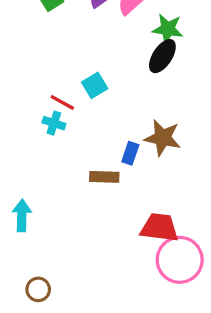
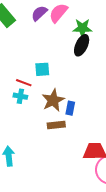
cyan square: (95, 85) -> (42, 69), turned 35
brown star: (163, 138) -> (53, 100), moved, turned -30

